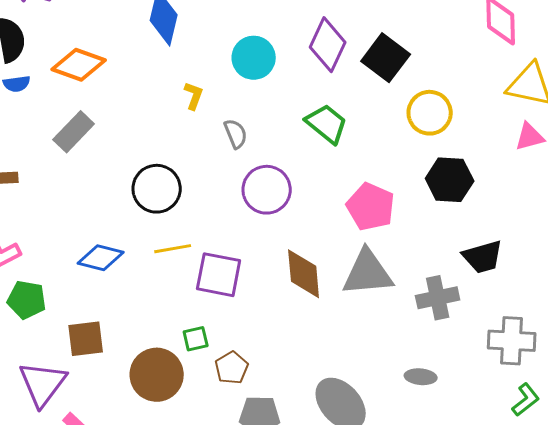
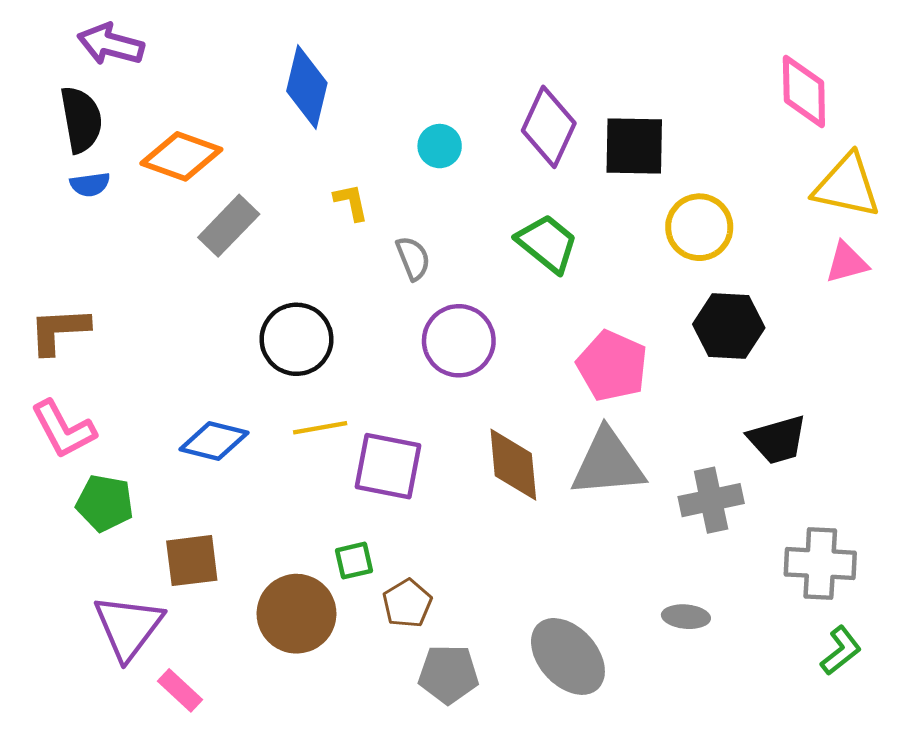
cyan circle: (254, 58) -> (440, 146), size x0.7
black square: (386, 58) -> (634, 146), turned -36
yellow L-shape: (194, 96) -> (351, 202), turned -32
gray rectangle: (74, 132) -> (229, 226), moved

